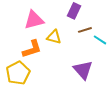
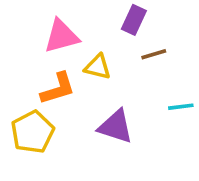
cyan line: (100, 40) -> (181, 107), moved, turned -40
purple triangle: (83, 70) -> (116, 127), moved, turned -30

